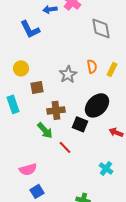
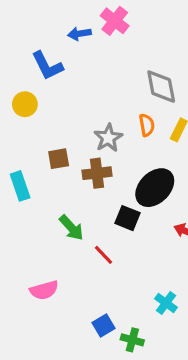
gray diamond: (101, 28) -> (161, 87), moved
yellow circle: (21, 68) -> (25, 104), moved
brown cross: (56, 110) -> (97, 173), moved
cyan cross: (106, 168) -> (166, 303), moved
blue square: (37, 191) -> (103, 325), moved

